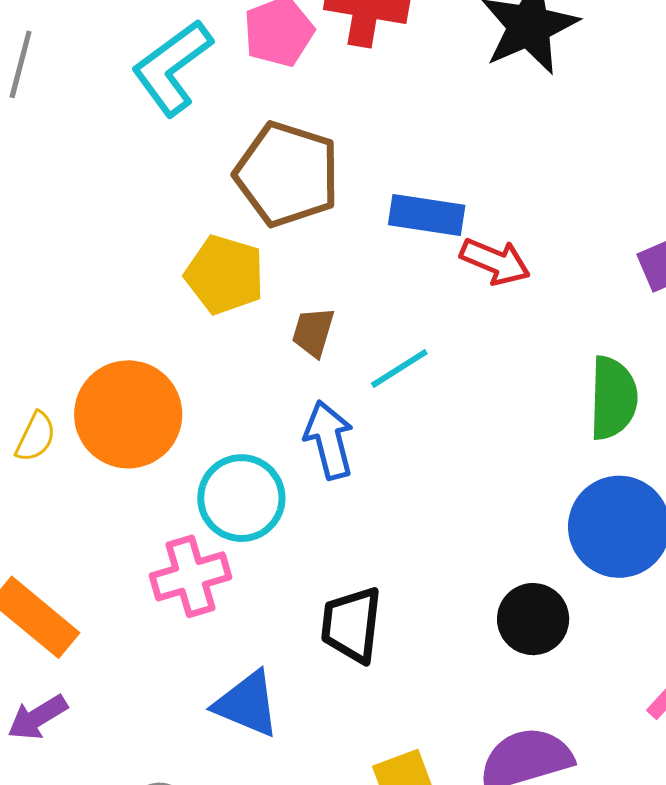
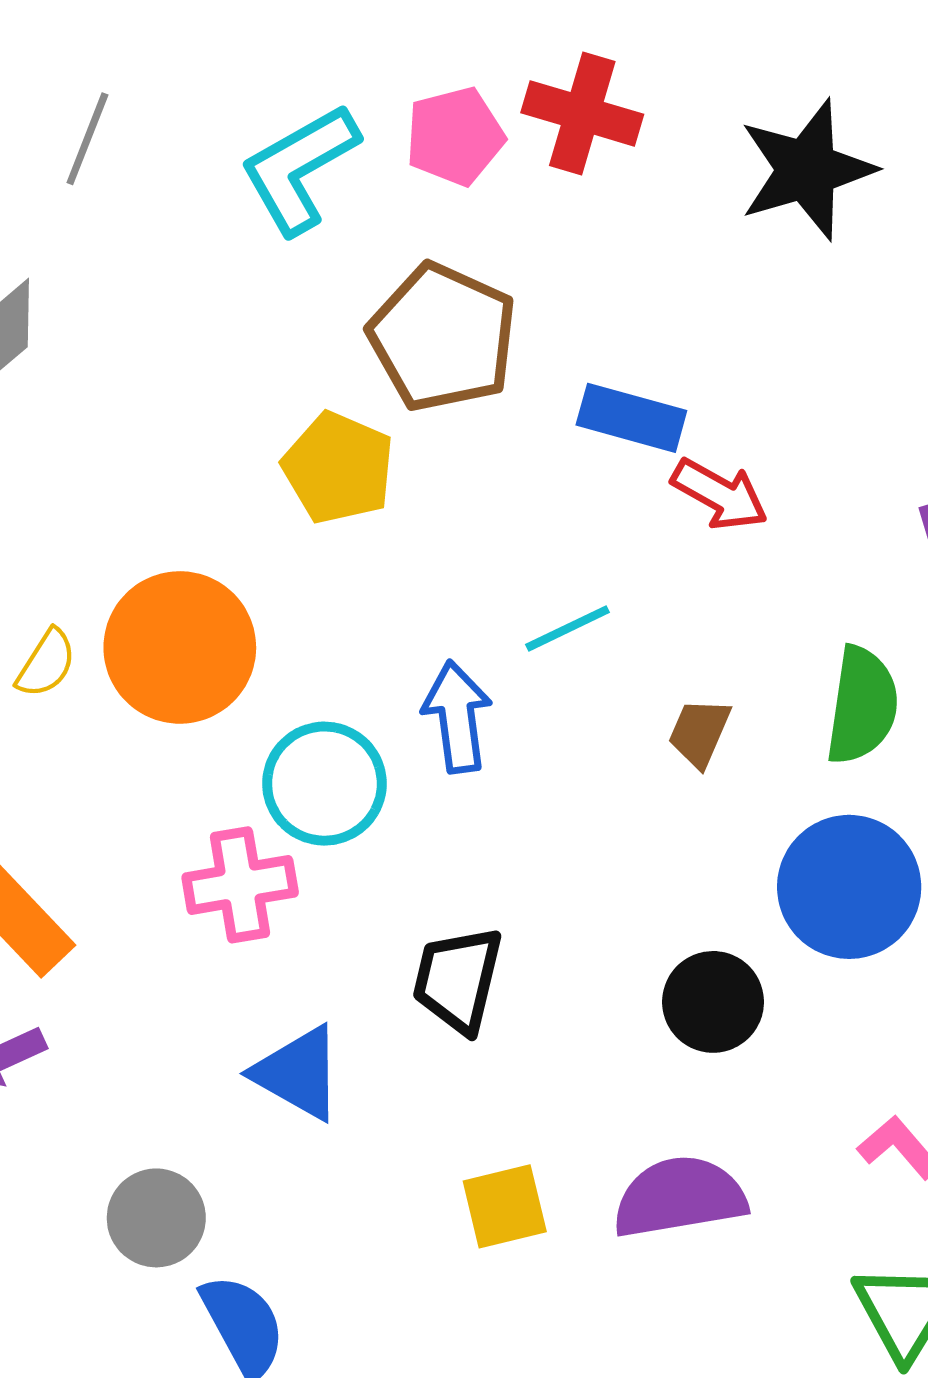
brown trapezoid: (313, 332) -> (699, 733), moved

